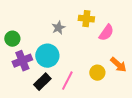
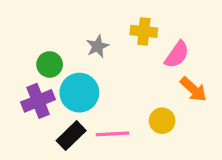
green circle: (12, 39) -> (50, 64), moved
orange arrow: (118, 65) -> (193, 89), moved
pink line: (67, 81) -> (112, 134), turned 60

